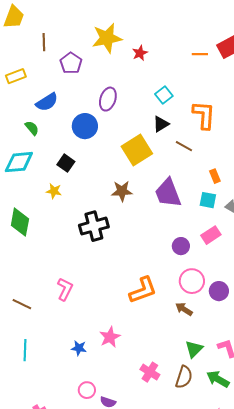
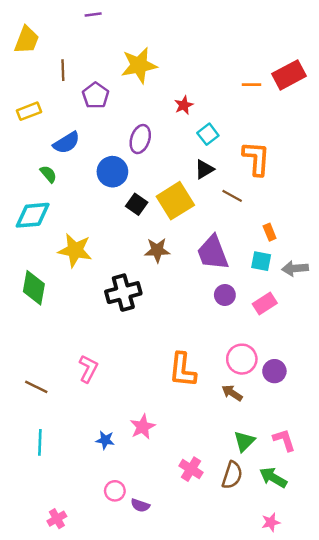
red star: (140, 53) -> (184, 105), moved
black square: (66, 163) -> (137, 204), moved
yellow star: (54, 191) -> (75, 250), size x1.8
purple circle: (181, 246) -> (225, 295), moved
orange L-shape: (143, 290) -> (183, 370), turned 116

